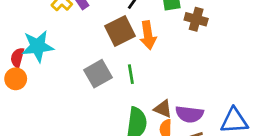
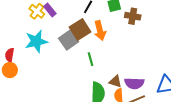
cyan star: (38, 46) -> (36, 41), moved
gray square: (98, 74) -> (68, 40), moved

